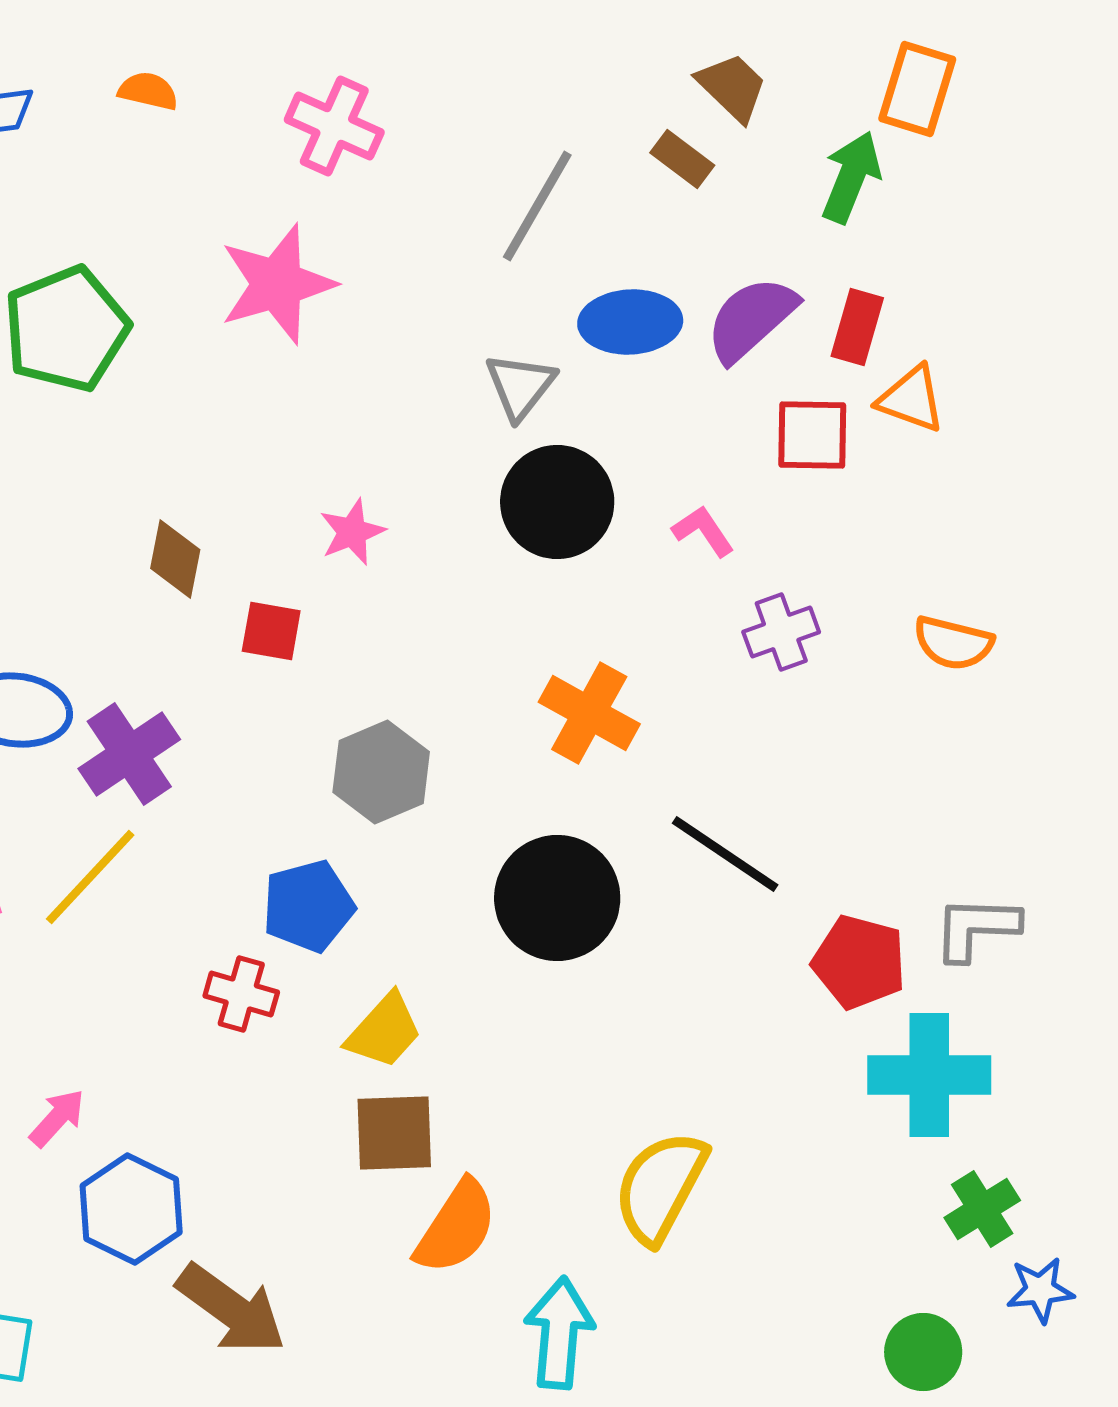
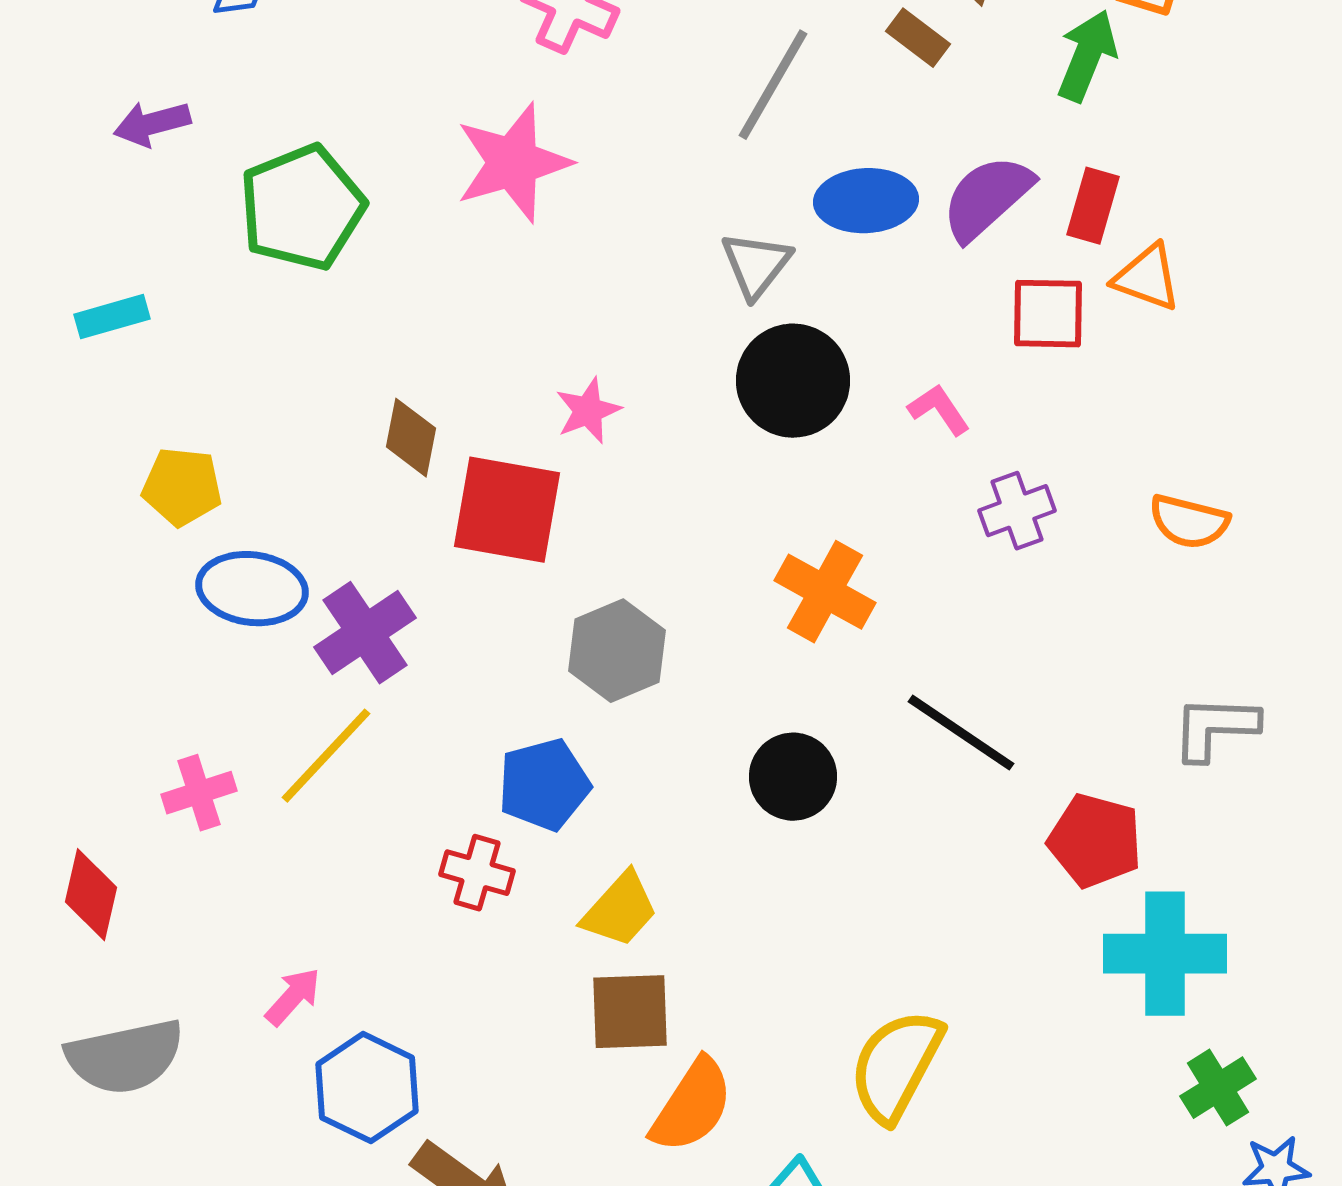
red square: (271, 631) -> (507, 510), size x1.8
black circle: (557, 898) -> (793, 777), size x0.7
gray L-shape: (976, 928) -> (1215, 728), moved

